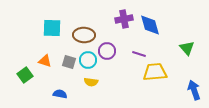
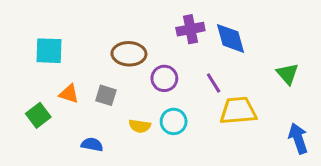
cyan square: (52, 28) -> (49, 51), moved
purple line: (139, 54) -> (214, 83), turned 40
cyan circle: (88, 60) -> (174, 121), moved

